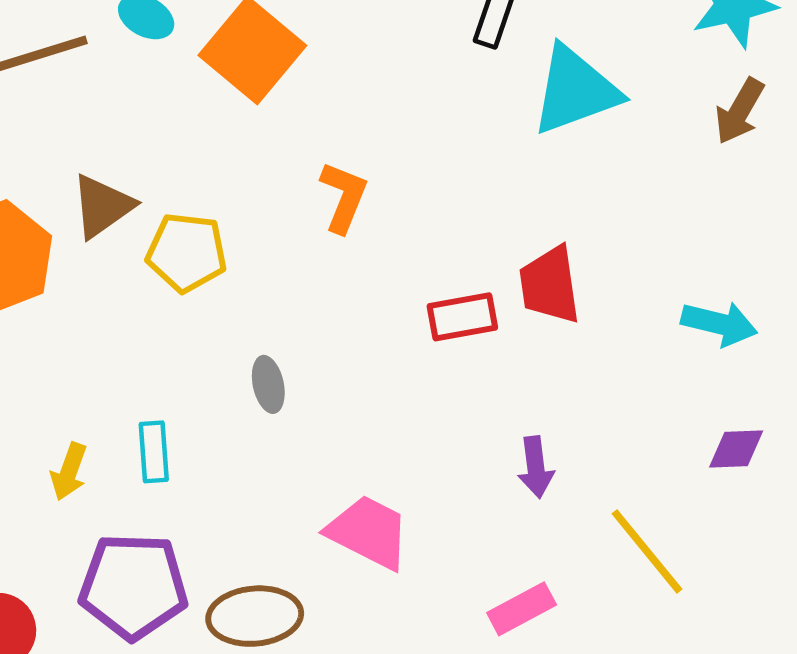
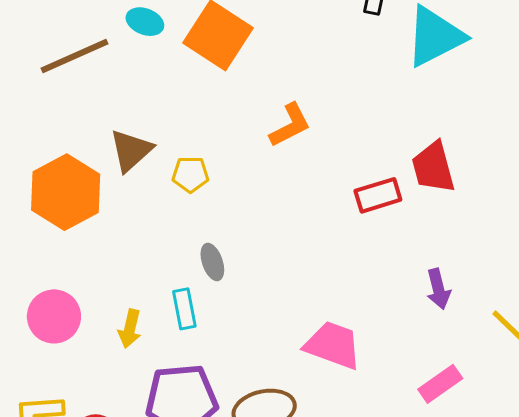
orange L-shape: (344, 197) -> (290, 125), turned 48
yellow pentagon: (187, 252) -> (190, 174), size x0.7
gray ellipse: (268, 384) -> (212, 262), moved

